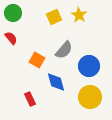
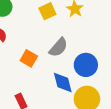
blue diamond: (56, 82) -> (63, 82), moved

